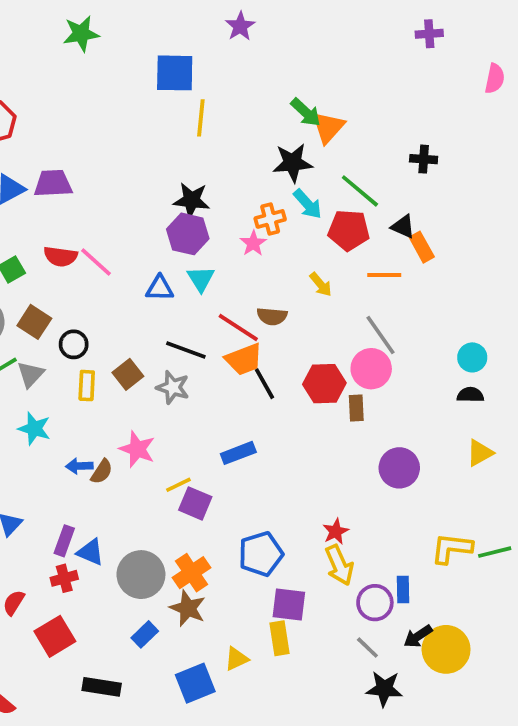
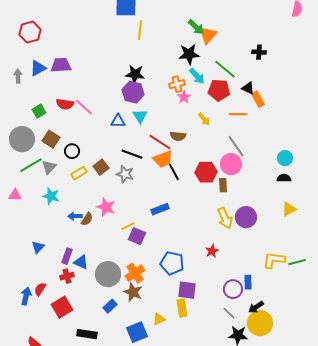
pink star: (253, 243) -> (184, 97), moved
yellow rectangle: (87, 386) -> (79, 173), turned 56
blue pentagon: (261, 554) -> (172, 263), turned 30
yellow arrow: (339, 565) -> (225, 218), moved
yellow circle: (446, 649) -> (260, 323), moved

